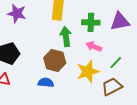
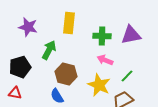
green arrow: (66, 36) -> (49, 50), moved, turned 36
yellow star: (88, 72) -> (99, 85), turned -30
blue semicircle: (46, 83) -> (57, 96), turned -126

